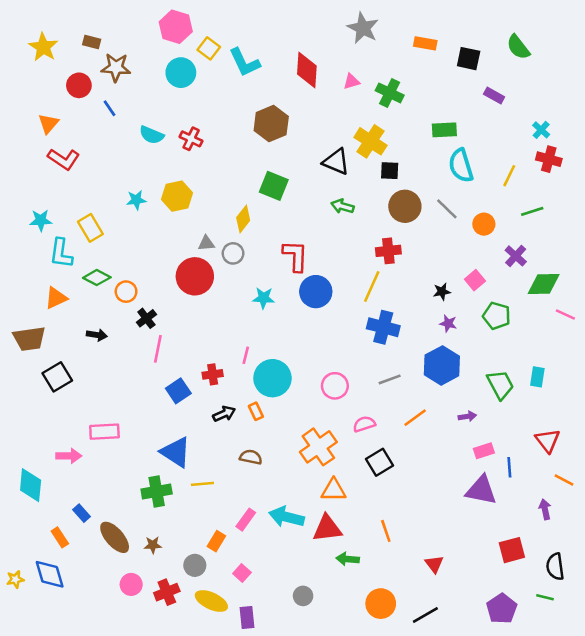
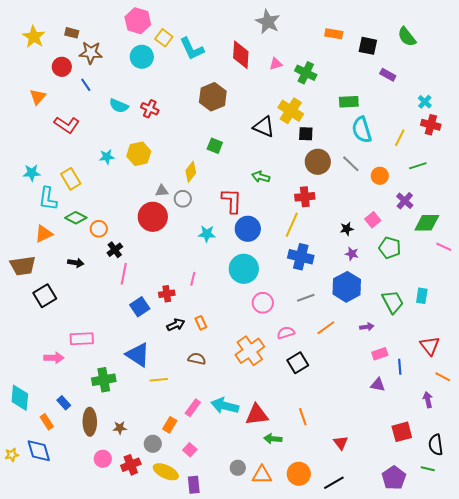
gray star: (363, 28) -> (268, 22), moved
red L-shape: (64, 159) -> (67, 125), moved
green square: (274, 186) -> (215, 146), size x0.7
green arrow: (343, 206) -> (261, 177), moved
cyan circle: (272, 378) -> (244, 269), moved
cyan diamond: (31, 485) -> (20, 398), moved
orange triangle: (334, 490) -> (262, 475), moved
purple triangle: (481, 490) -> (378, 385), size x0.6
green cross: (157, 491) -> (104, 380), moved
brown ellipse: (115, 537) -> (90, 422), turned 40

